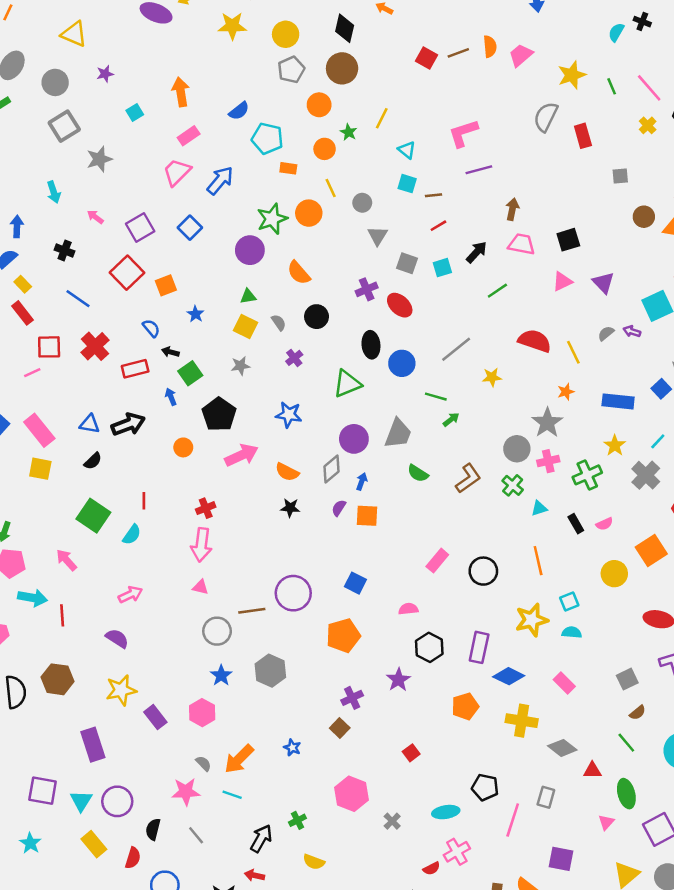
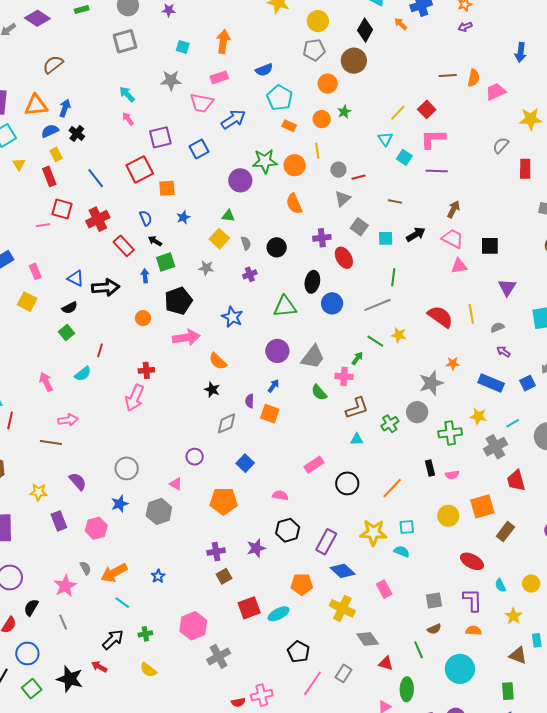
red square: (427, 58) -> (427, 109), moved
cyan square: (135, 113) -> (183, 47), turned 32
gray semicircle: (546, 117) -> (501, 145), size x0.7
yellow line: (382, 118) -> (398, 113), moved
gray star: (99, 159) -> (171, 80), moved
pink trapezoid: (177, 172) -> (202, 103), turned -140
cyan square: (407, 184) -> (404, 157), moved
cyan arrow: (54, 192) -> (127, 94), moved, turned 138
brown line: (433, 195) -> (395, 201), moved
red line: (438, 226) -> (358, 177), moved
black cross: (65, 251) -> (77, 133), moved
orange semicircle: (299, 273) -> (294, 204), moved
pink triangle: (562, 281) -> (459, 266), moved
green line: (497, 291) -> (393, 277), moved, turned -66
purple arrow: (632, 331) -> (503, 352), moved
yellow line: (573, 352) -> (471, 314), moved
red rectangle: (135, 369) -> (124, 246), turned 45
green line: (436, 397) -> (375, 341), moved
green arrow: (451, 420) -> (357, 358), turned -32
pink rectangle: (39, 430) -> (35, 271), size x0.6
yellow star: (615, 445) -> (478, 416), turned 30
gray circle: (517, 449) -> (417, 412), moved
pink cross: (548, 461) -> (344, 376), moved
gray diamond: (331, 469) -> (227, 423), moved
purple semicircle: (339, 508) -> (250, 401), turned -48
cyan triangle: (539, 508) -> (357, 439), moved
green square: (93, 516) -> (66, 333), moved, size x0.6
pink arrow: (66, 560) -> (46, 382), moved
orange line: (538, 561) -> (392, 488), turned 40
pink triangle: (200, 587) -> (176, 484), moved
purple circle: (293, 593) -> (195, 457), size x0.6
brown line: (252, 611) -> (51, 442), moved
purple semicircle: (117, 638) -> (78, 481), moved
yellow star: (121, 690) -> (38, 492), size x0.7
brown square: (340, 728) -> (224, 576), moved
red square: (411, 753) -> (249, 608), size x1.6
pink star: (186, 792) -> (65, 586), turned 30
cyan line: (232, 795) -> (122, 603), moved
cyan ellipse: (446, 812) -> (279, 614), moved, turned -35
gray cross: (392, 821) -> (219, 656), size x1.6

